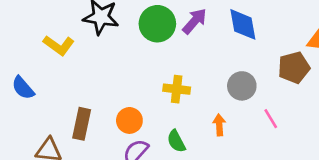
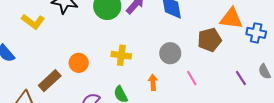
orange circle: (129, 120) -> (79, 63), moved
brown rectangle: (82, 124) -> (50, 81), turned 35

